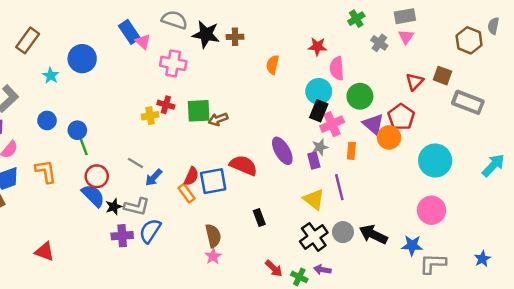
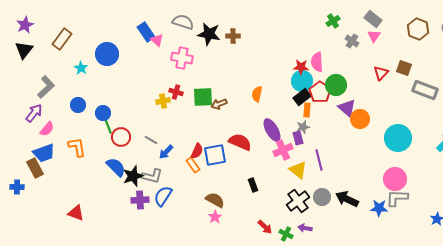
gray rectangle: (405, 16) -> (373, 19), turned 48
brown hexagon: (469, 40) -> (418, 29), moved
red star: (317, 46) -> (301, 67), moved
orange semicircle: (273, 65) -> (257, 94), moved
black rectangle: (319, 111) -> (302, 97), turned 30
red pentagon: (401, 117) -> (320, 92), moved
pink cross: (332, 124) -> (283, 150), moved
orange rectangle: (351, 151) -> (307, 110), moved
red circle: (97, 176) -> (121, 137), moved
black star: (114, 207) -> (133, 176), size x1.5
brown semicircle: (213, 236) -> (215, 200), turned -48
gray L-shape: (433, 264) -> (397, 198), moved

